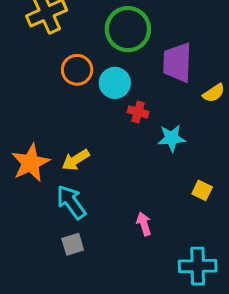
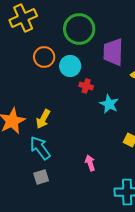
cyan star: (172, 138) -> (109, 104), turned 30
yellow arrow: (76, 160) -> (43, 119), turned -30

